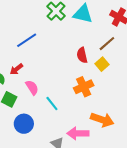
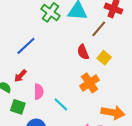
brown line: (107, 44) -> (99, 29), moved
pink semicircle: (32, 87) -> (39, 92), turned 42

